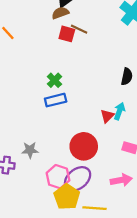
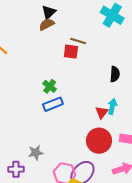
brown line: (79, 29) -> (78, 41), moved
red square: (67, 34) -> (71, 52), moved
red circle: (84, 146) -> (99, 141), moved

